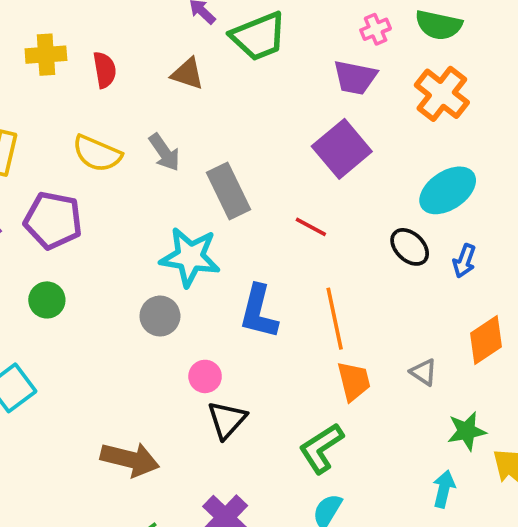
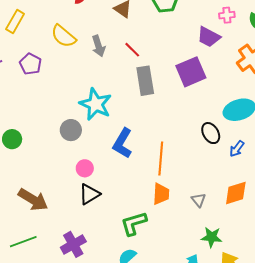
gray rectangle: (228, 191) -> (145, 81), moved
purple pentagon: (53, 220) -> (30, 64), size x0.7
red line: (311, 227) -> (132, 50), moved
green circle: (47, 300) -> (12, 139), moved

